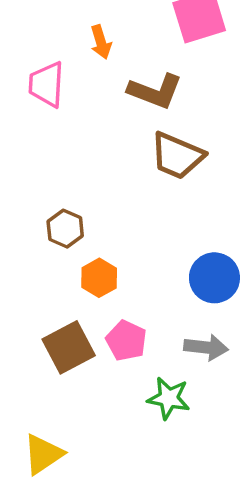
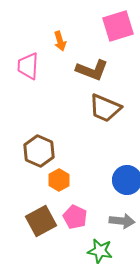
brown hexagon: (65, 229) -> (39, 151), size x1.4

